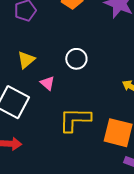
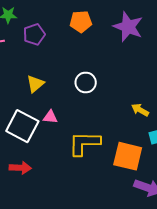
pink triangle: (48, 83) -> (50, 117), moved, turned -35

